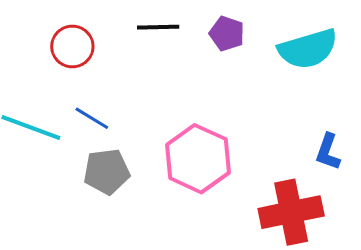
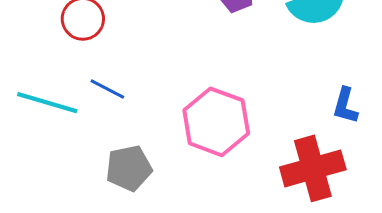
gray pentagon: (107, 172) -> (129, 168), moved

